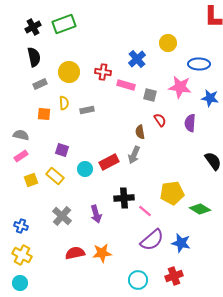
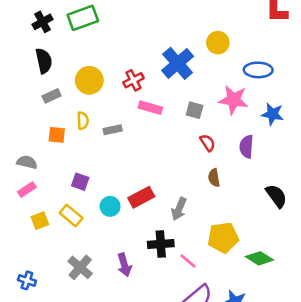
blue cross: (137, 59) -> (178, 63), size x1.4
red cross: (103, 72) -> (133, 80), turned -35
pink rectangle: (126, 85) -> (150, 108), moved
brown semicircle: (140, 132) -> (214, 178), moved
gray arrow: (134, 155) -> (179, 209), moved

